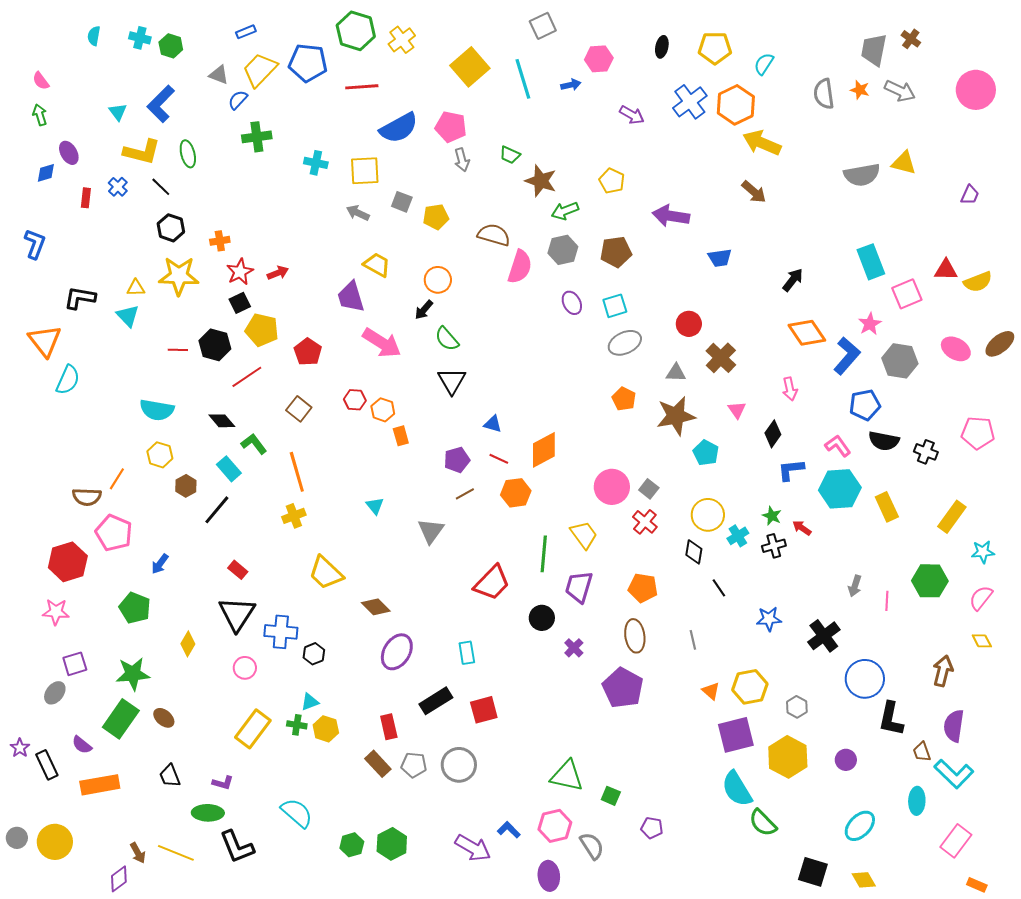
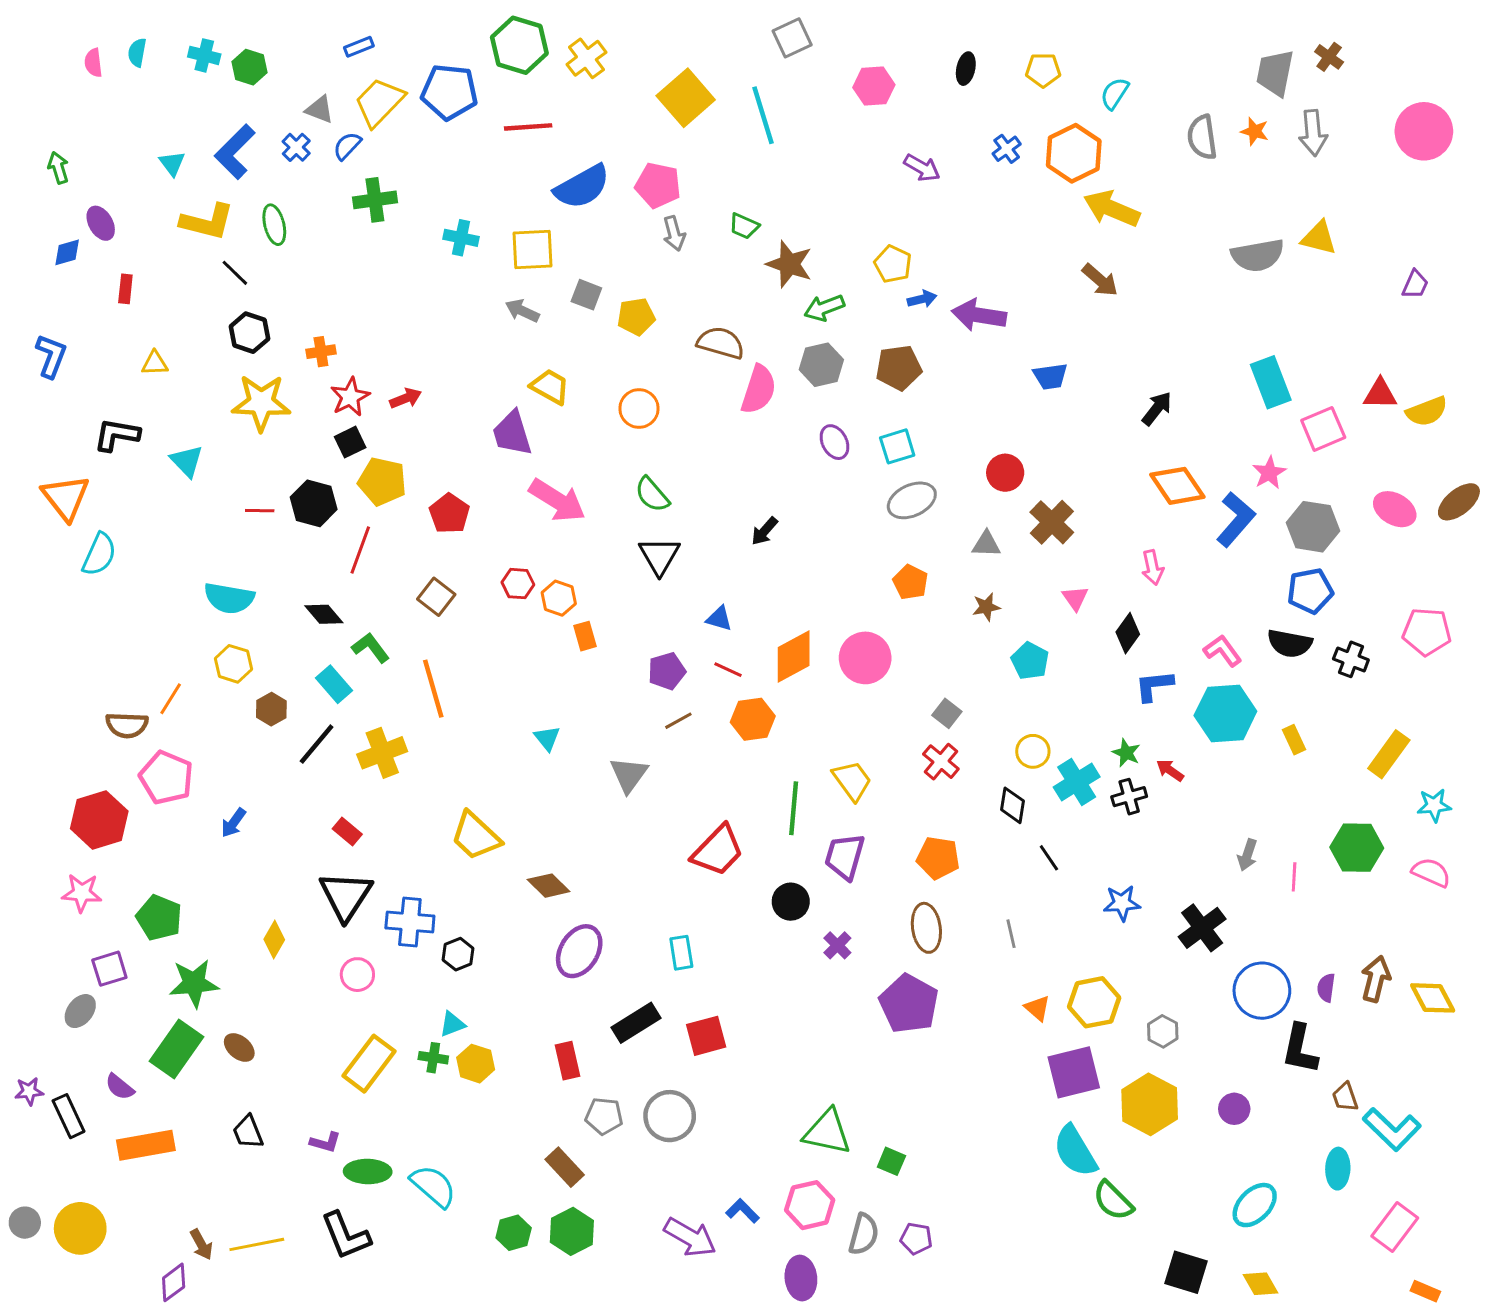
yellow pentagon: (715, 48) -> (1043, 70), size x0.7
pink semicircle: (41, 81) -> (93, 63), moved, turned 30
blue arrow: (571, 85) -> (922, 299), moved
gray arrow: (900, 91) -> (1313, 133), turned 60
blue cross: (690, 102) -> (1007, 149), size x0.6
blue cross: (118, 187) -> (296, 147), moved
yellow triangle: (136, 288) -> (155, 363), moved
black arrow: (424, 310) -> (764, 531), moved
red line: (247, 377) -> (360, 550), turned -36
blue pentagon: (865, 405) -> (1310, 591), moved
brown star: (676, 416) -> (986, 607), size x0.5
pink circle: (612, 487) -> (865, 658), moved
yellow rectangle: (887, 507) -> (1294, 740), size x0.7
yellow circle: (708, 515) -> (1033, 751), size x0.7
yellow cross: (294, 516) -> (382, 753), moved, size x1.4
cyan cross: (738, 536) -> (1077, 782), size x1.4
pink semicircle: (981, 598) -> (1431, 872), turned 76
green pentagon: (135, 608) -> (159, 918), moved
yellow diamond: (982, 641) -> (1433, 998), moved, size x1.5
purple semicircle: (954, 726) -> (1326, 988), moved, size x0.6
purple star: (20, 748) -> (29, 1091), turned 30
brown rectangle: (378, 764) -> (565, 1167), moved
green ellipse: (208, 813) -> (368, 1172), moved
purple pentagon: (652, 828) -> (916, 1239), moved
gray semicircle: (592, 846) -> (864, 1234), turned 48
yellow line: (176, 853) -> (257, 1244), turned -33

